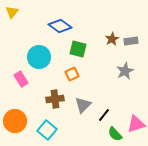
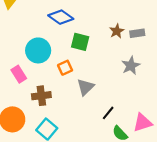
orange square: (72, 74) -> (65, 68), moved
brown cross: (55, 99) -> (41, 96), moved
gray triangle: (83, 105) -> (86, 87), moved

